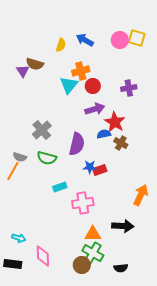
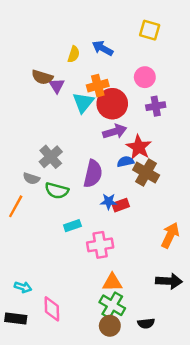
yellow square: (137, 38) -> (150, 30), moved
pink circle: (120, 40) -> (145, 77), moved
purple triangle: (23, 71) -> (57, 86), moved
red circle: (93, 86) -> (112, 104), size x1.6
brown cross: (121, 143) -> (146, 172), size x1.5
gray semicircle: (20, 157) -> (31, 179), moved
black arrow: (123, 226) -> (169, 281), moved
brown circle: (82, 265) -> (110, 326), moved

